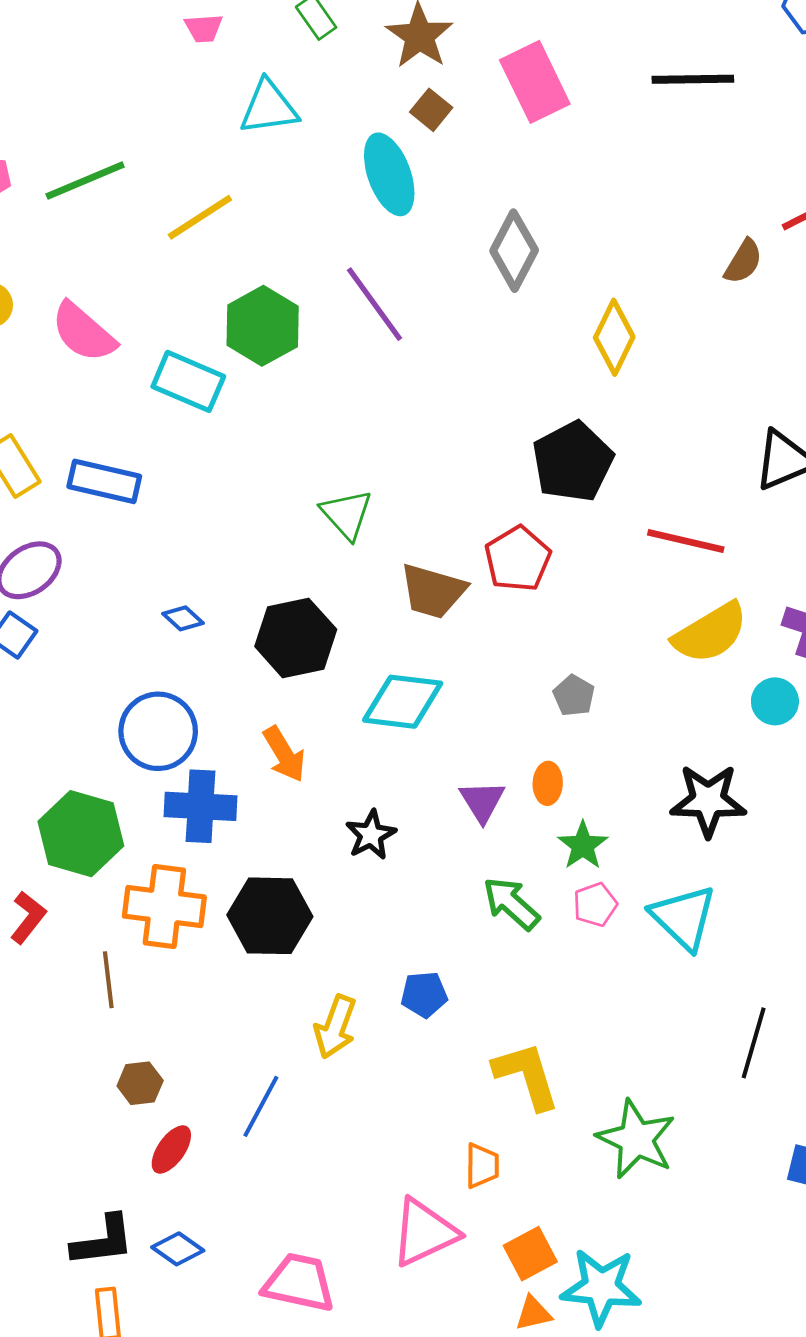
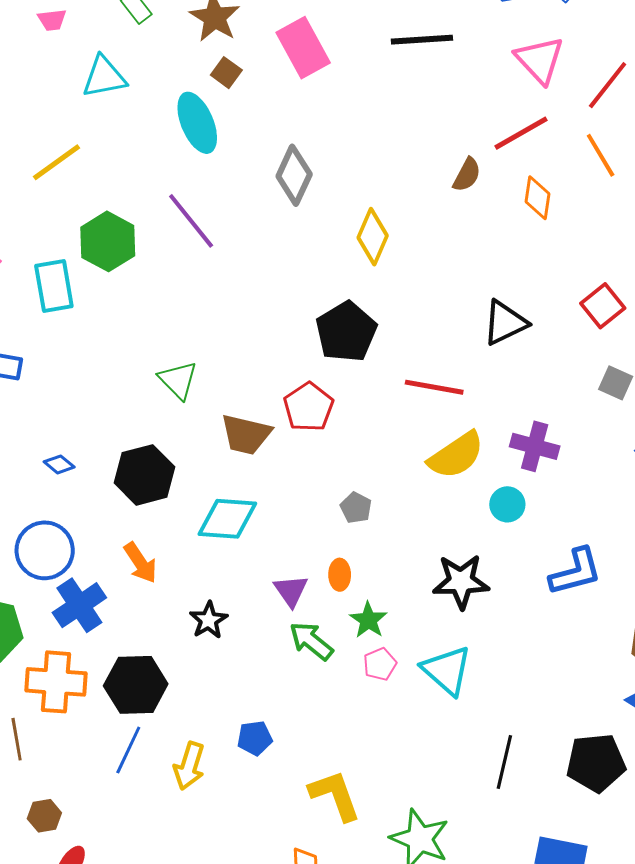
cyan rectangle: (188, 381) -> (54, 286), turned 60
blue cross: (200, 806) -> (79, 605), turned -34
green arrow: (511, 904) -> (311, 641), moved
blue line: (261, 1106) -> (128, 750), moved

